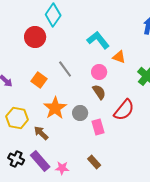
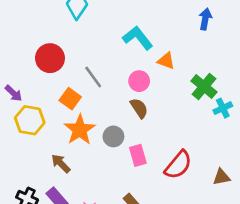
red circle: (35, 37) -> (50, 58), moved
orange square: (39, 80) -> (70, 99), moved
red semicircle: (124, 110) -> (178, 165), moved
yellow hexagon: (17, 118) -> (30, 120), moved

